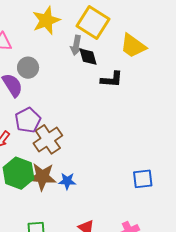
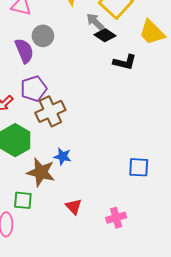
gray arrow: (76, 45) -> (95, 22), turned 114
black diamond: (88, 57) -> (105, 35), turned -50
brown star: (42, 177) -> (41, 172), moved

